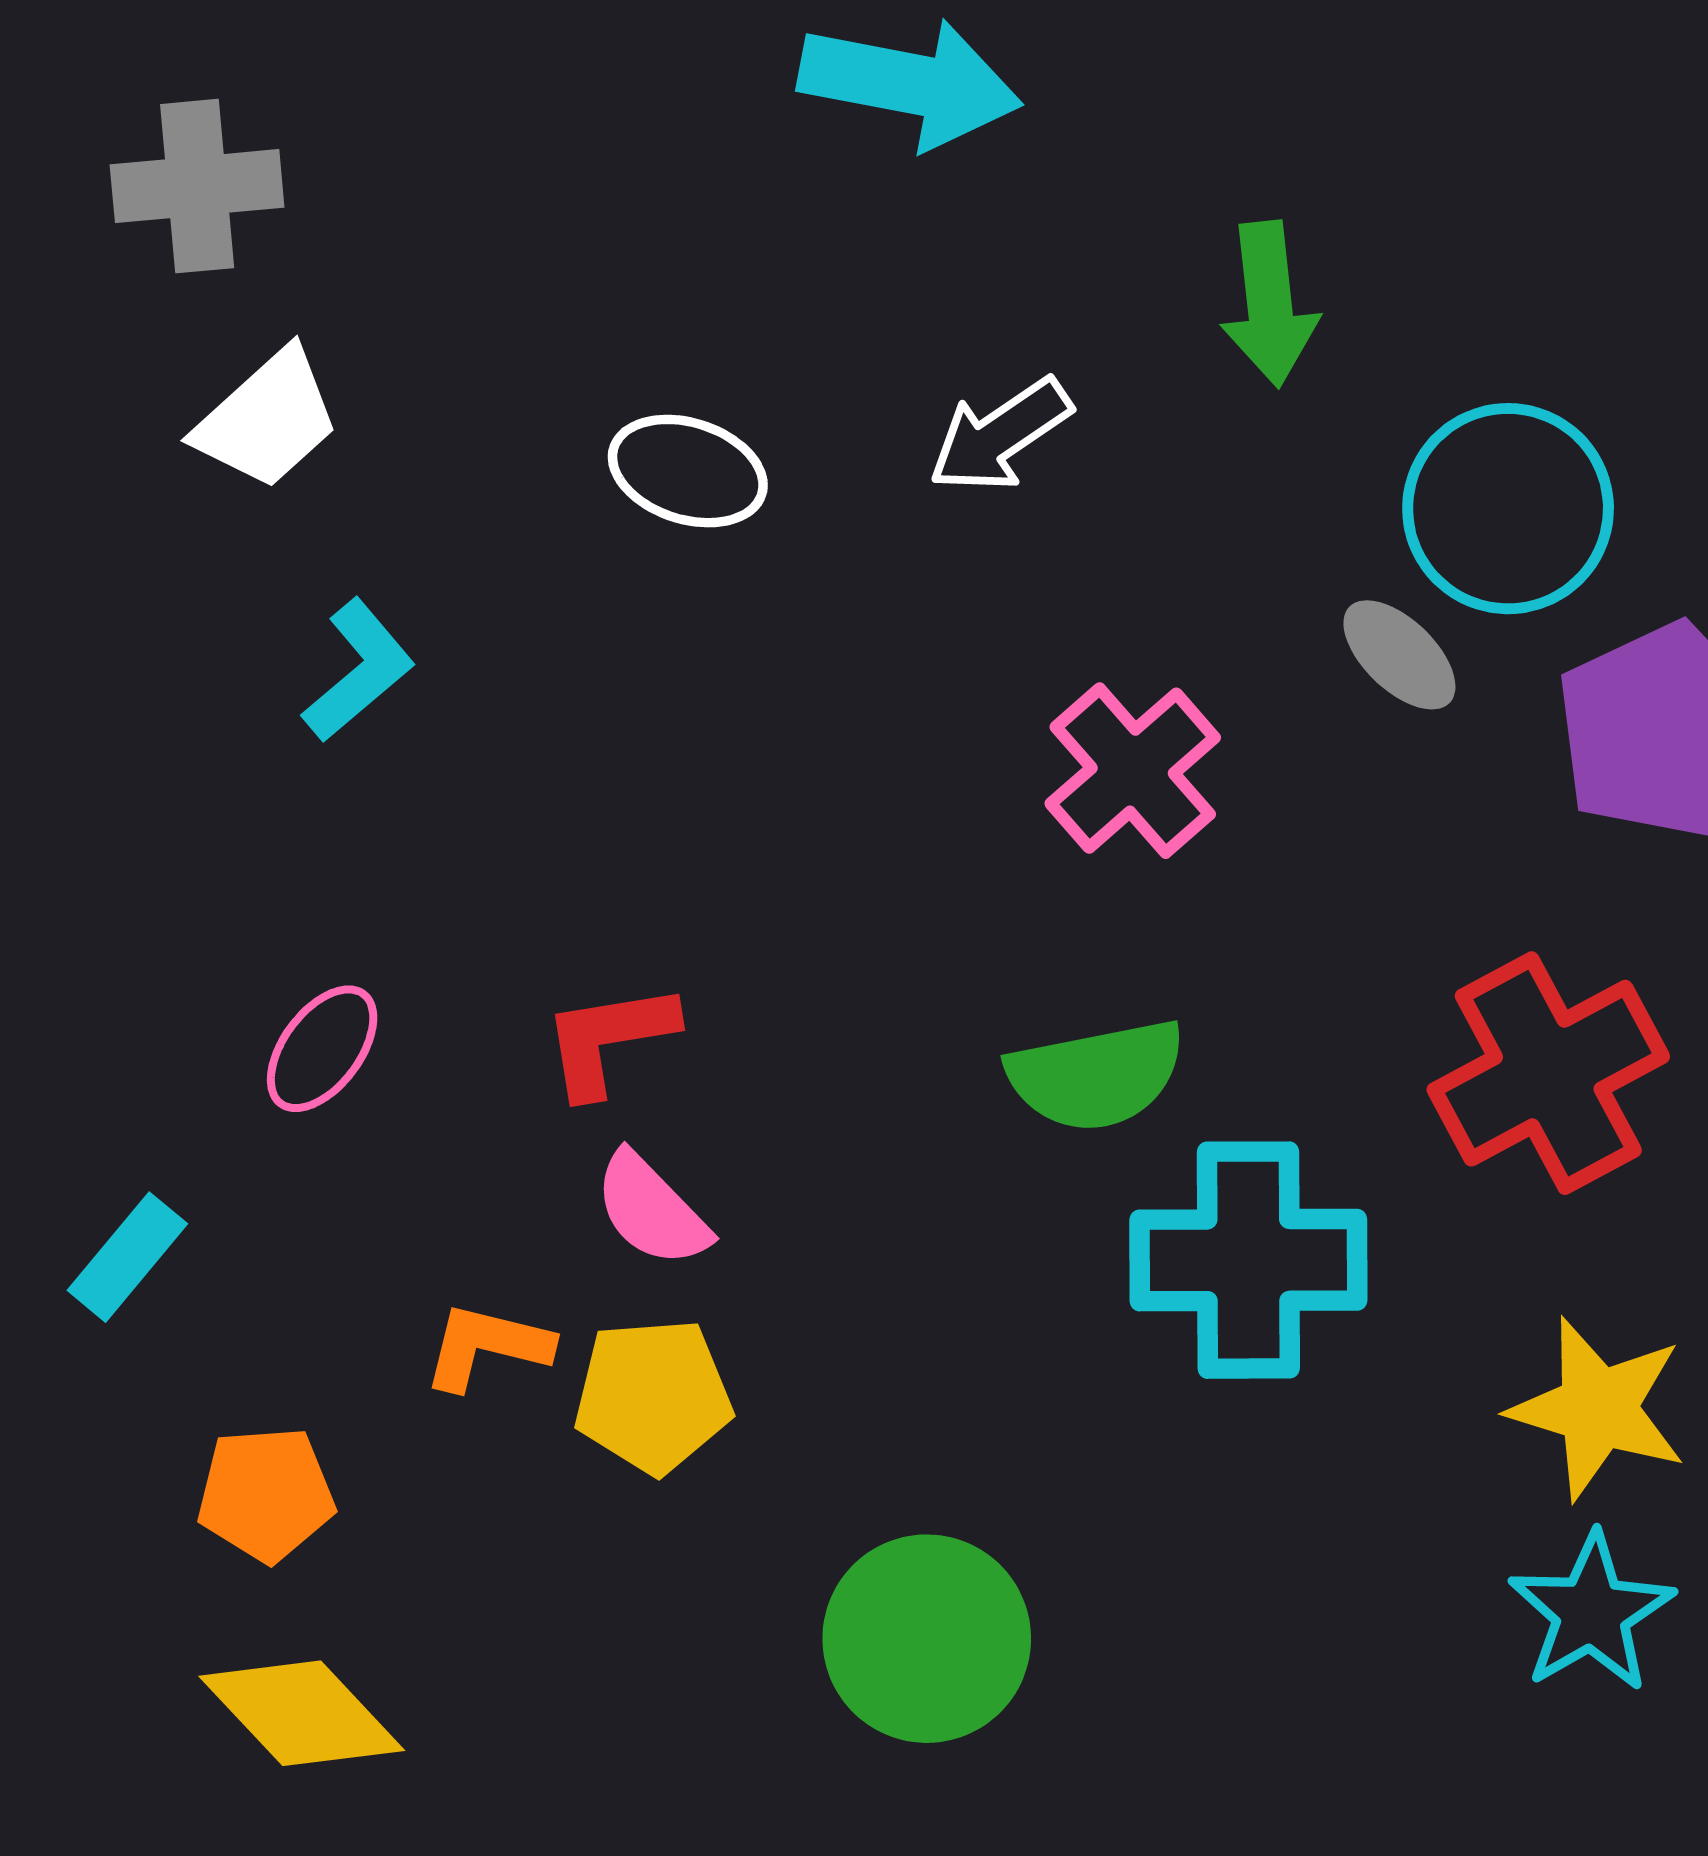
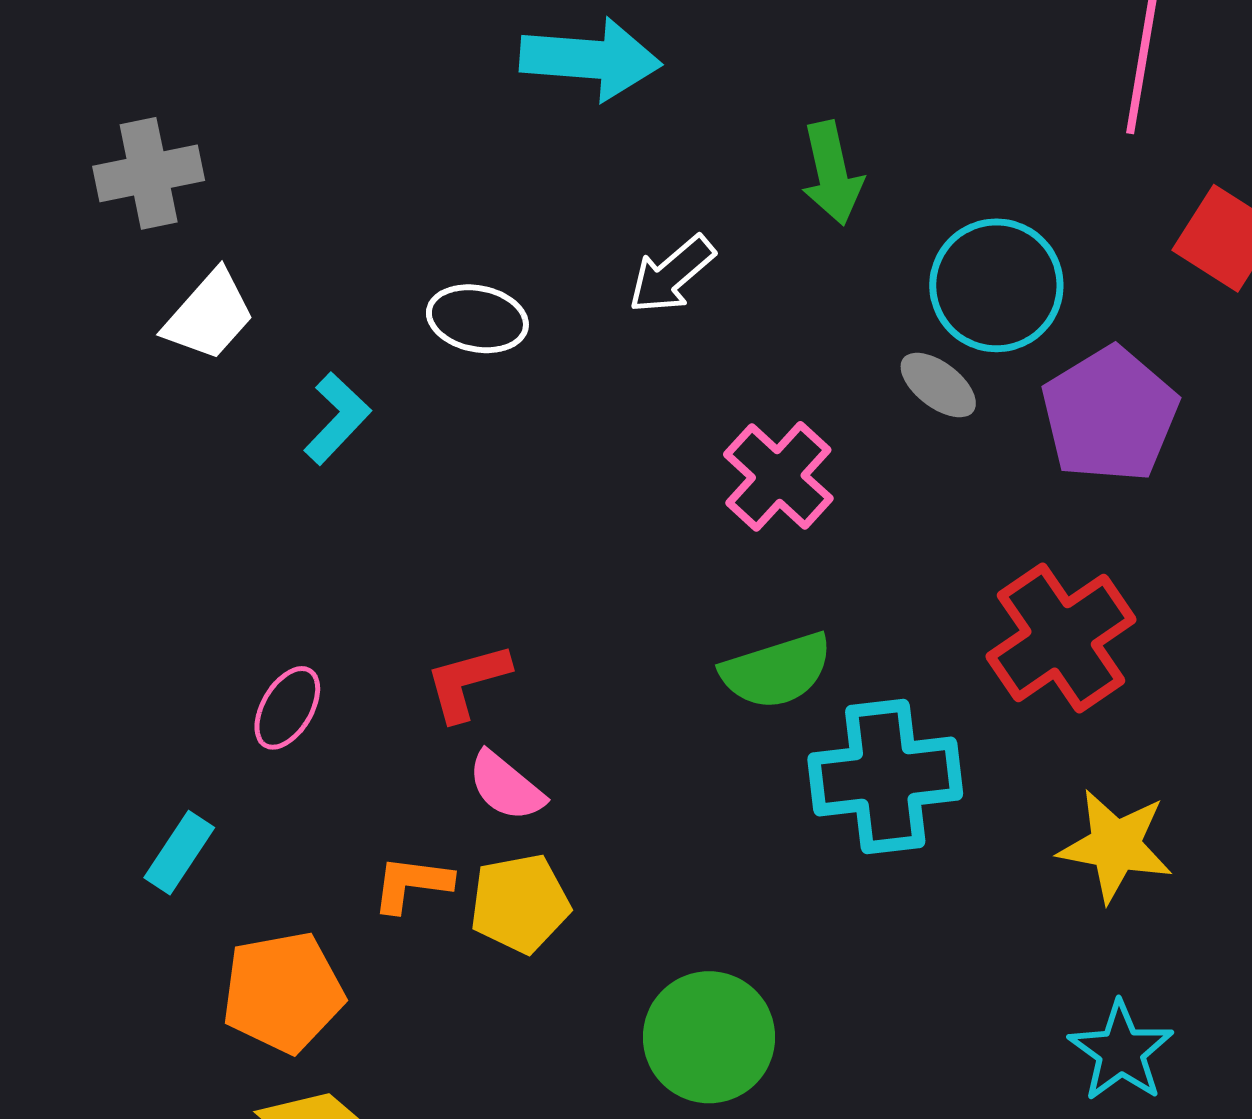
cyan L-shape: (359, 671) -> (337, 418), moved
orange pentagon: (266, 1494) -> (283, 992), size x1.4
cyan star: (1591, 1612) -> (1121, 1051), moved

